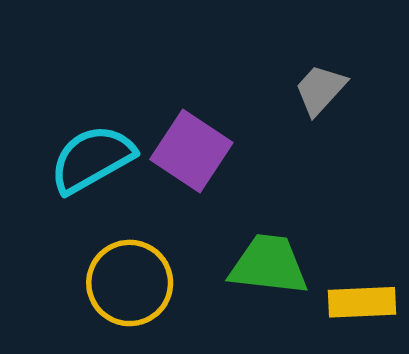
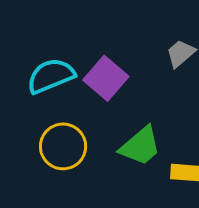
green trapezoid: (269, 265) -> (140, 146), turned 126

